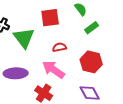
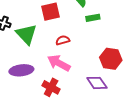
green rectangle: (92, 28) -> (93, 18), turned 32
red hexagon: (91, 62) -> (111, 59), moved

